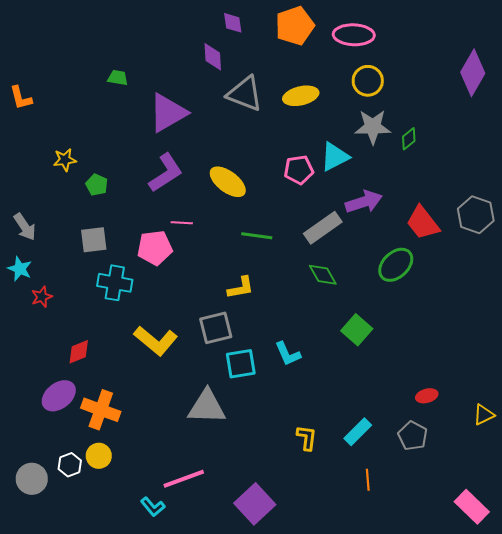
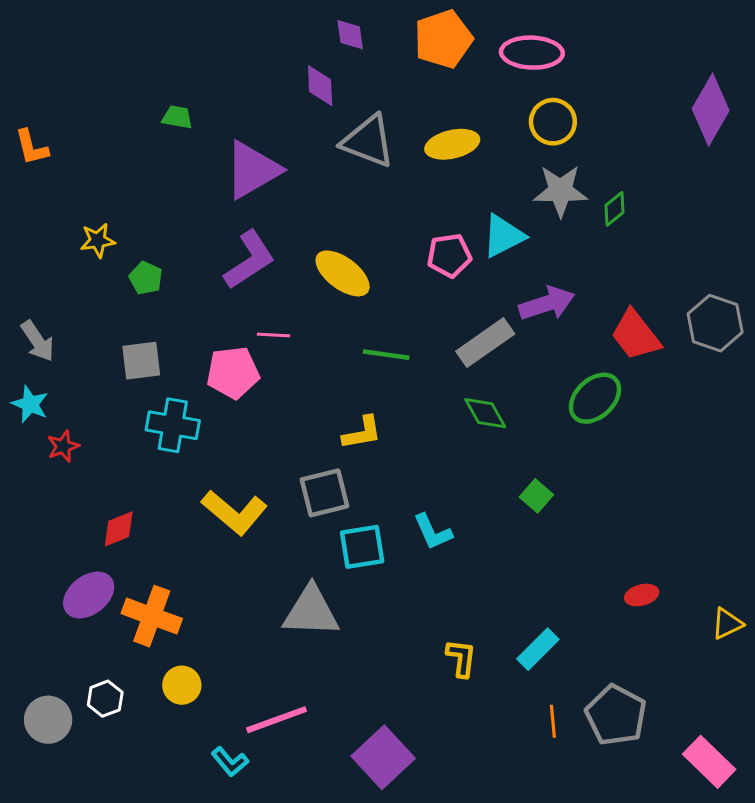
green square: (357, 330) -> (536, 496), size x0.7
gray pentagon: (413, 436) -> (616, 715), moved, size x1.4
yellow circle: (99, 456) -> (182, 685), moved

